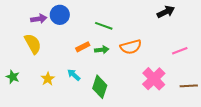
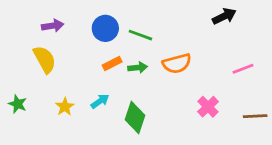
blue circle: (60, 15) -> (105, 28), moved
cyan arrow: (74, 75) -> (100, 101), turned 104
pink cross: (154, 79) -> (208, 107), size x0.7

